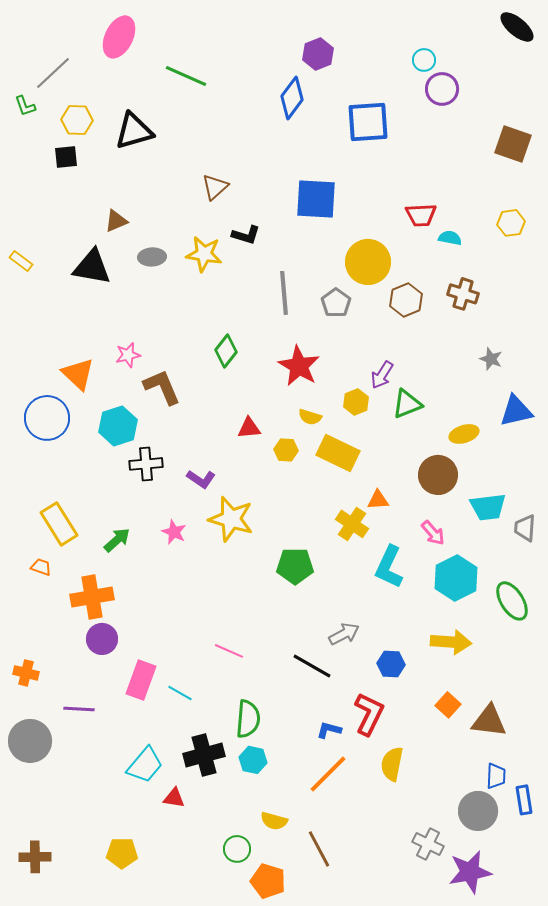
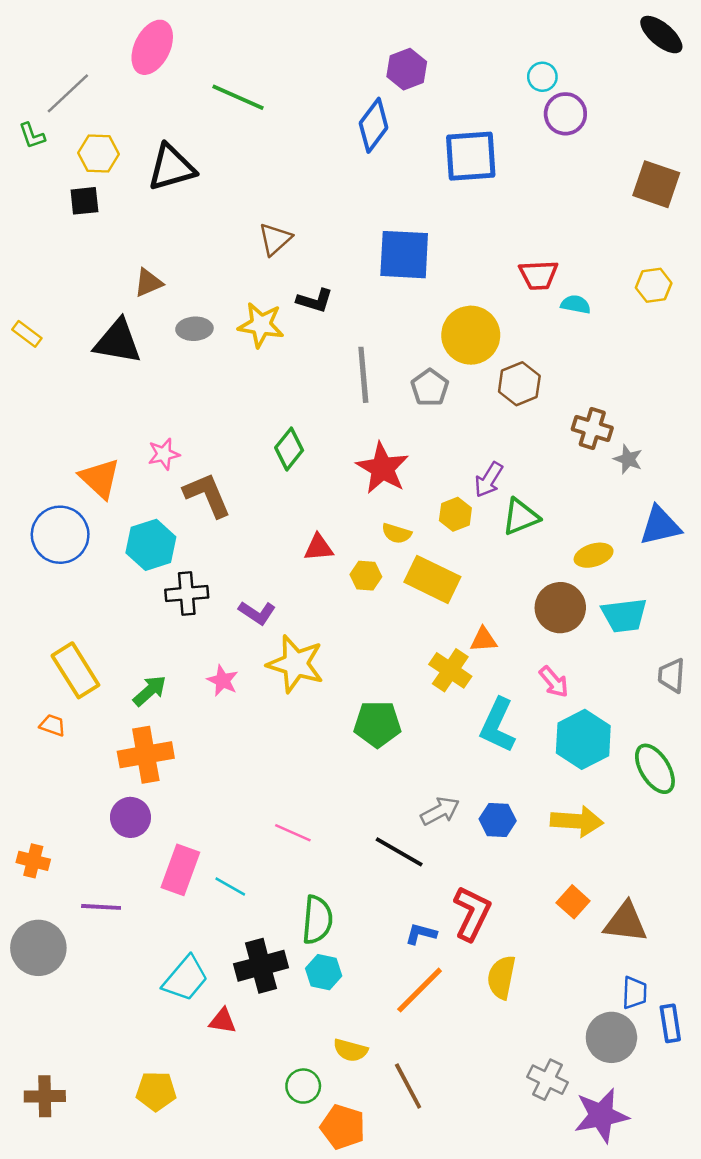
brown cross: (463, 294) -> (592, 429), moved
cyan trapezoid: (488, 507) -> (624, 615), moved
orange cross: (92, 597) -> (146, 755), moved
blue hexagon: (391, 664) -> (498, 820), moved

